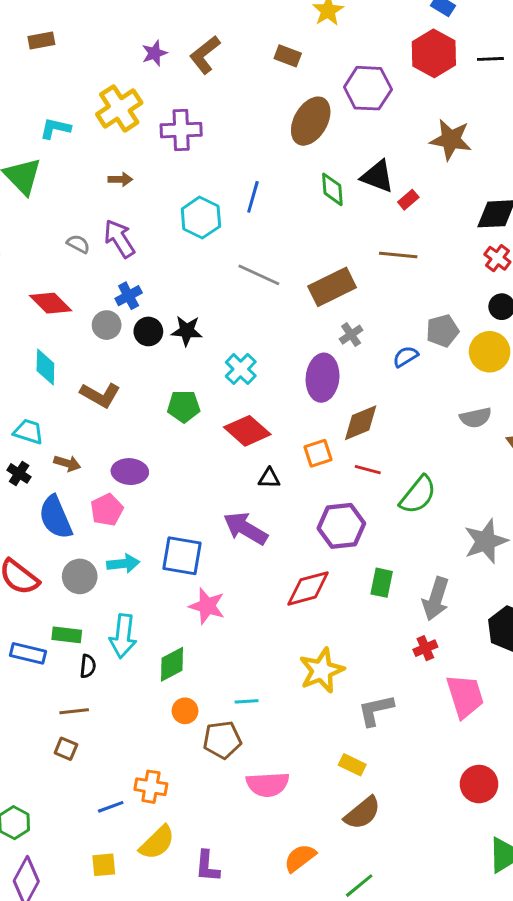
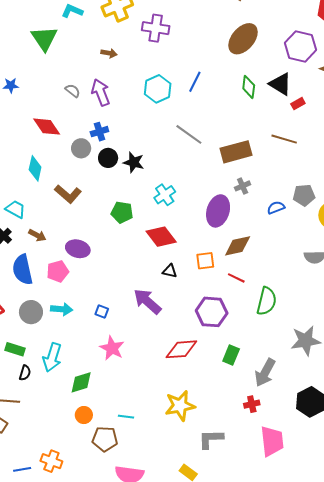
purple hexagon: (368, 88) -> (301, 46), moved
green semicircle: (418, 495) -> (267, 301), turned -36
blue square: (182, 556) -> (102, 311), size x0.5

